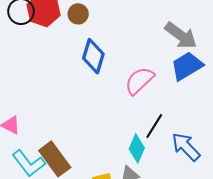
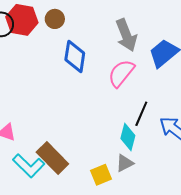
gray arrow: (181, 36) -> (126, 35), moved, turned 40

